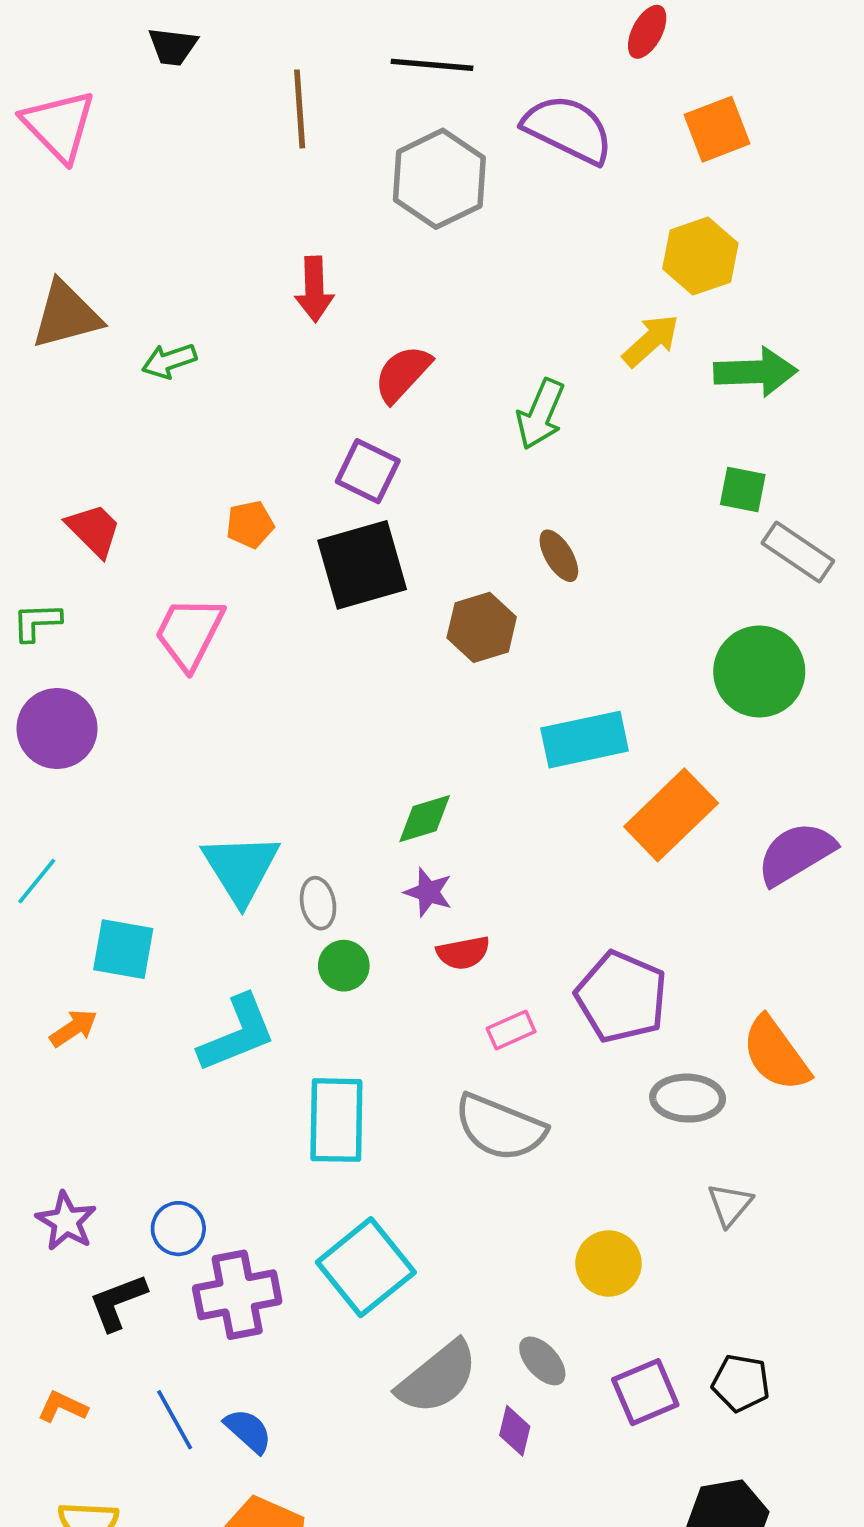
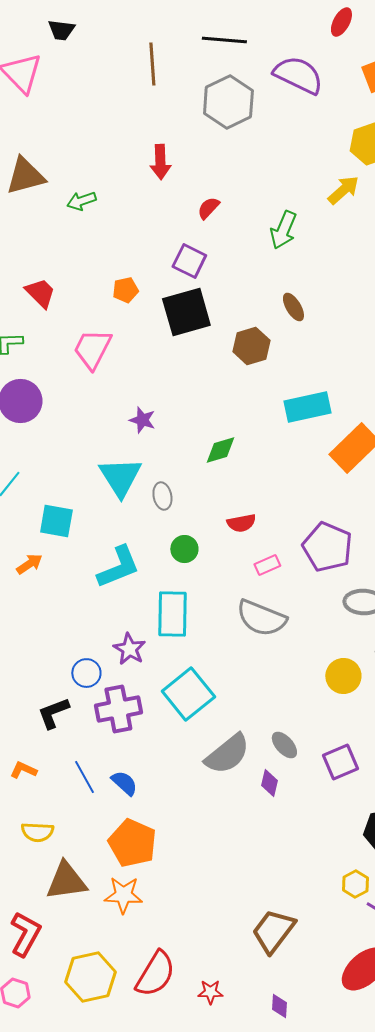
black trapezoid: (173, 46) -> (61, 30), moved
red semicircle: (403, 374) -> (208, 208), size x0.7
purple star: (428, 892) -> (142, 420), moved
green circle: (344, 966) -> (184, 549), moved
purple star: (66, 1221) -> (129, 649), moved
yellow circle: (609, 1263) -> (343, 676), moved

